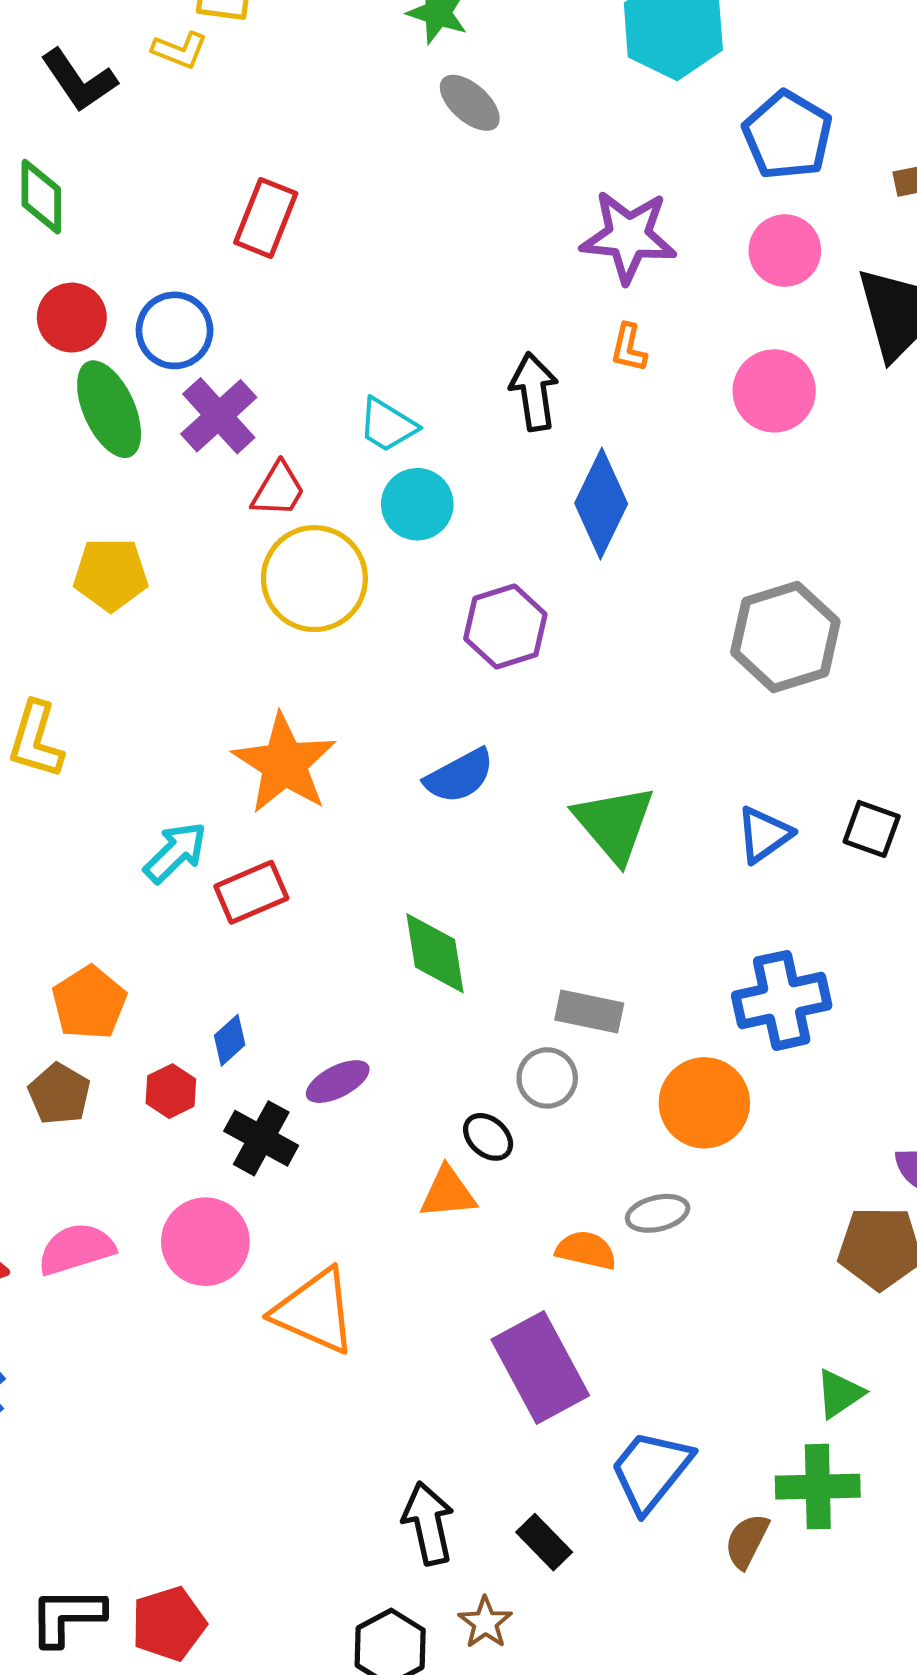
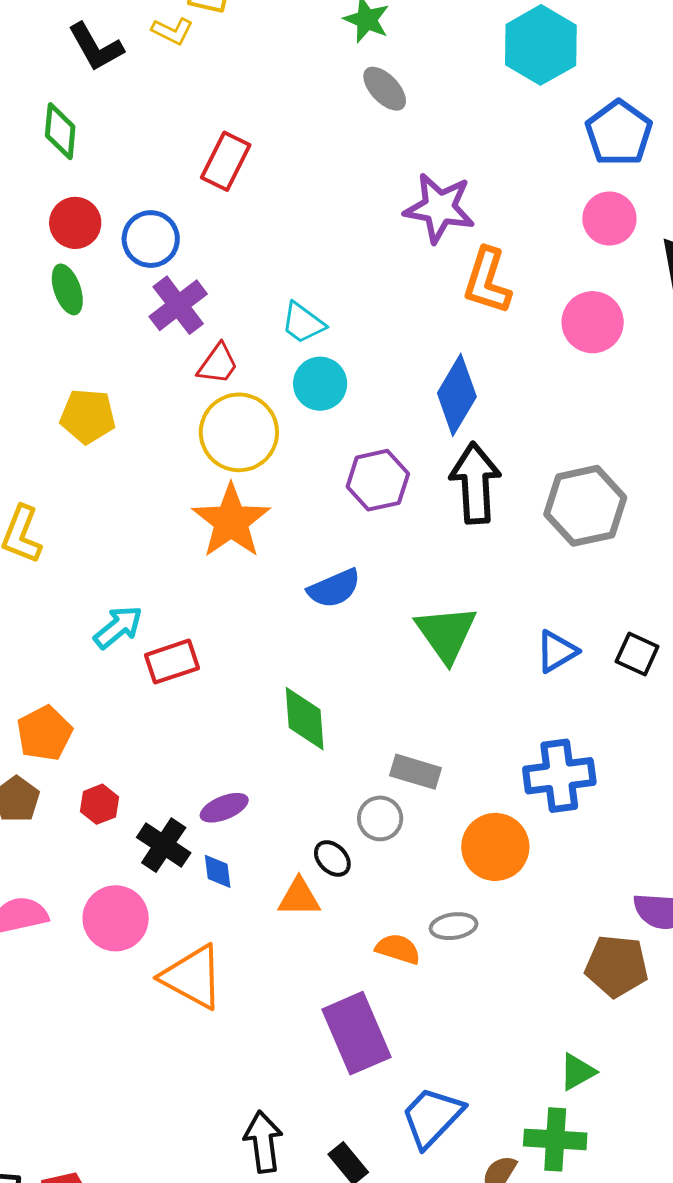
purple star: (628, 236) -> (439, 208), moved
orange L-shape: (629, 348) -> (487, 281), size x1.8
black arrow: (534, 392) -> (475, 483), moved, size x1.4
green ellipse: (109, 409) -> (67, 289), moved, size x0.7
orange star: (284, 764) -> (231, 521), moved
blue diamond: (230, 1040) -> (218, 871), moved, turned -60

